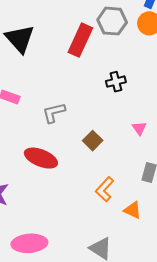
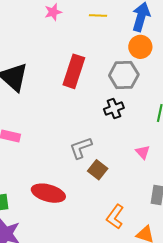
gray hexagon: (112, 21) -> (124, 75), moved
gray L-shape: (54, 113) -> (81, 148), moved

